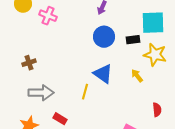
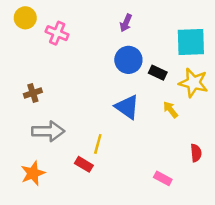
black rectangle: (133, 40) -> (158, 73), moved, turned 32
yellow line: (85, 92) -> (98, 144), moved
red rectangle: (60, 119) -> (84, 164), moved

